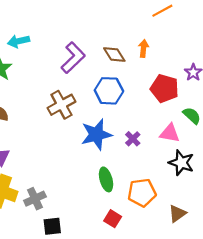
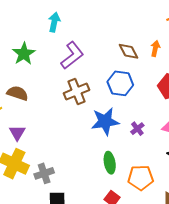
cyan arrow: (19, 41) -> (54, 22), moved, turned 108
purple L-shape: (73, 58) -> (72, 55), moved

